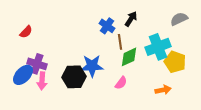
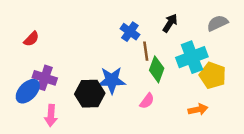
black arrow: (131, 19) -> (170, 23), moved
green diamond: (129, 57) -> (157, 69), turned -45
pink arrow: (42, 81) -> (51, 116), moved

